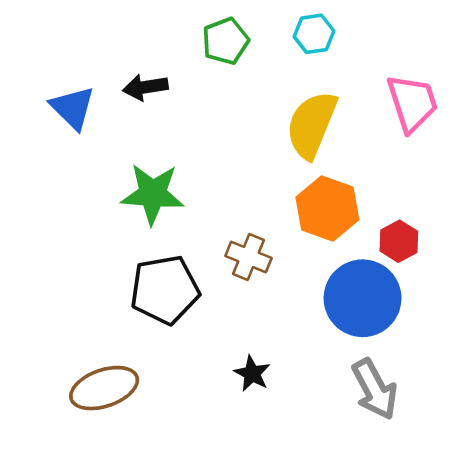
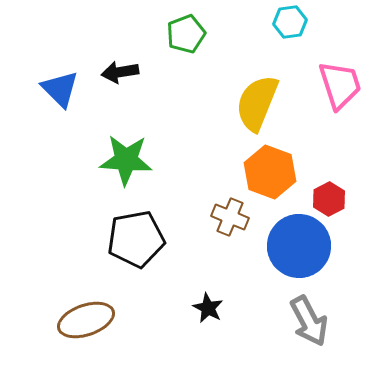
cyan hexagon: (314, 34) -> (290, 22), moved
brown cross: (248, 257) -> (230, 217), moved

